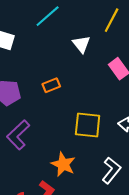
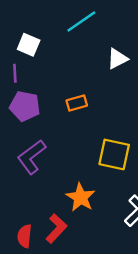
white triangle: (81, 44) -> (117, 59), turned 36

